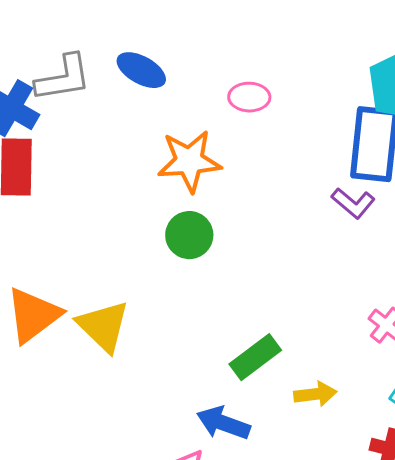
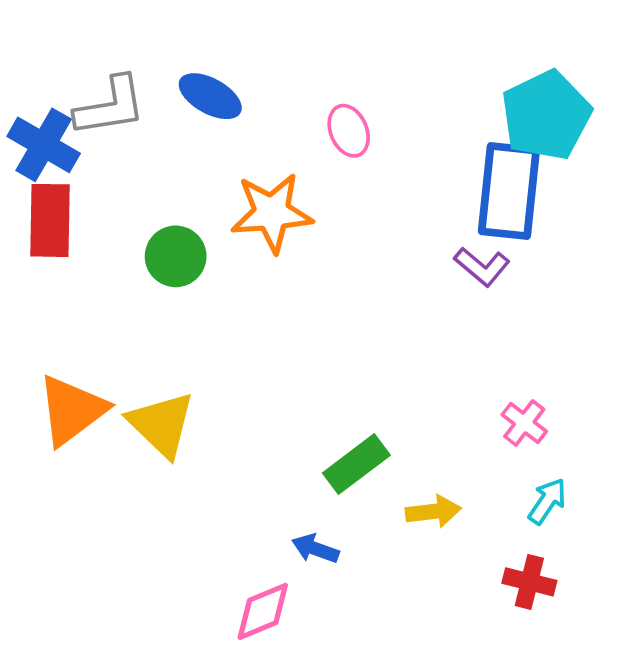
pink ellipse: (249, 97) -> (349, 131), turned 66
green circle: (189, 235) -> (176, 256), moved
blue arrow: (223, 423) -> (315, 549), size x0.7

